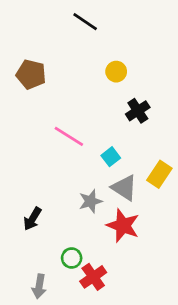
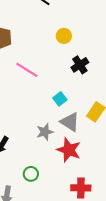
pink line: (69, 136) -> (27, 70), moved
red cross: (93, 277) -> (81, 188), moved, turned 36

